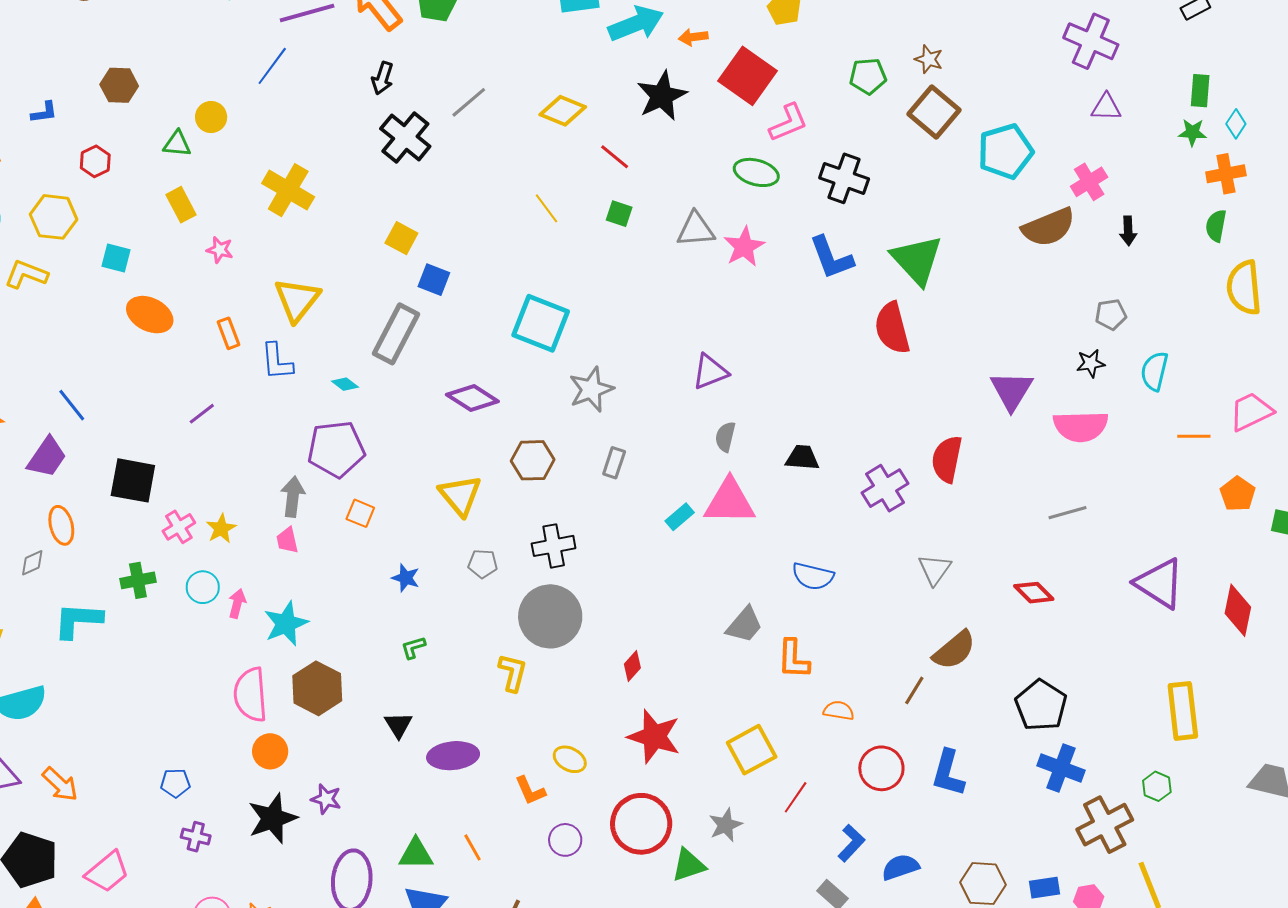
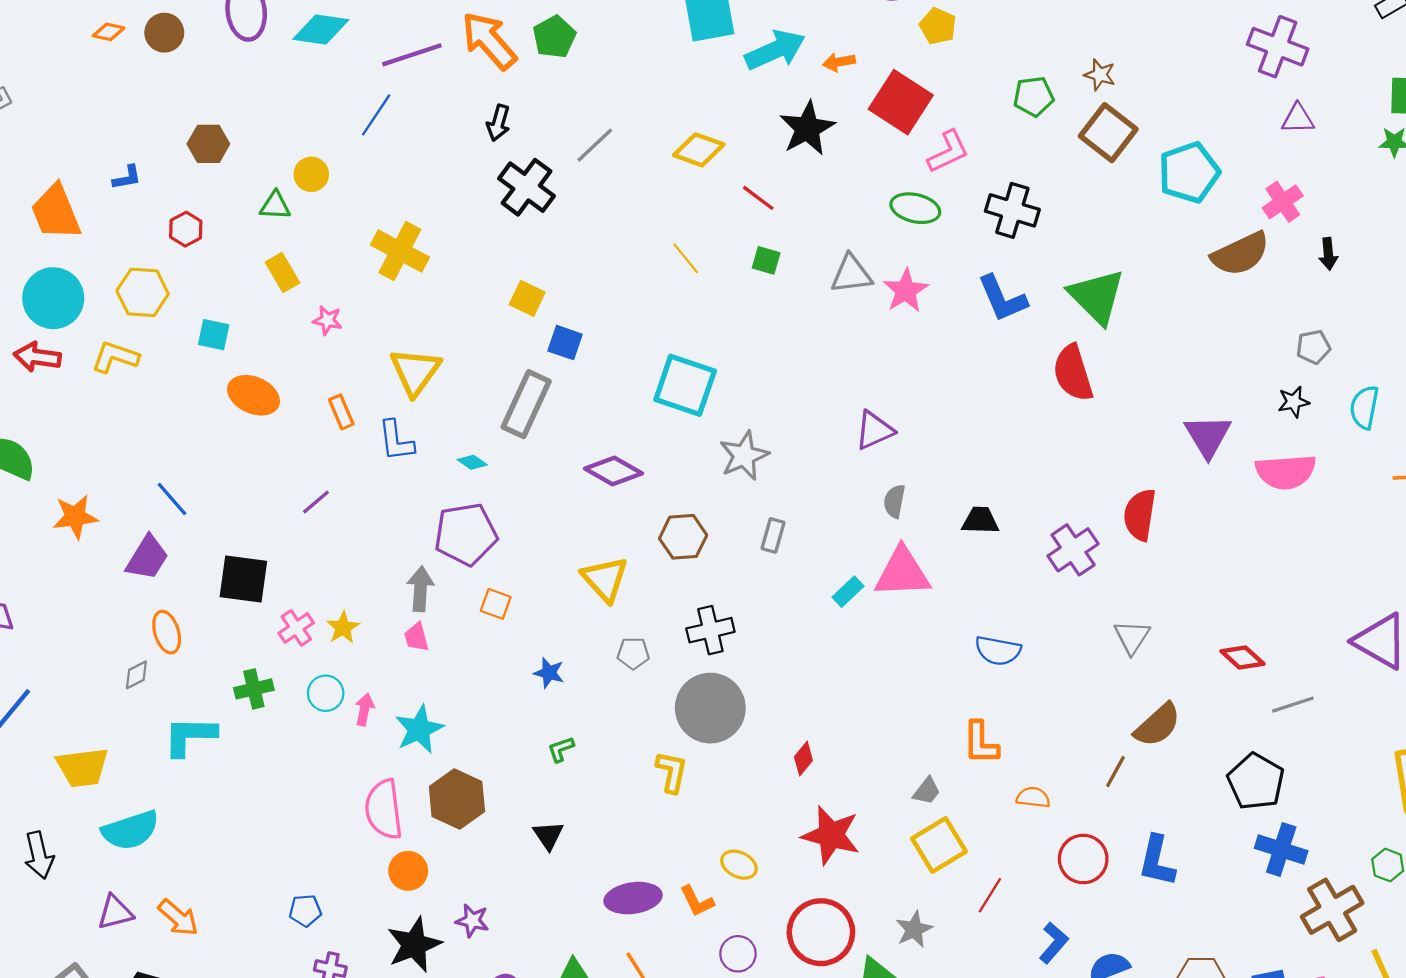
gray line: (1068, 513) -> (1293, 705), moved
gray trapezoid: (745, 625) -> (927, 791), moved, size x0.7
purple ellipse: (453, 756) -> (633, 898), moved

